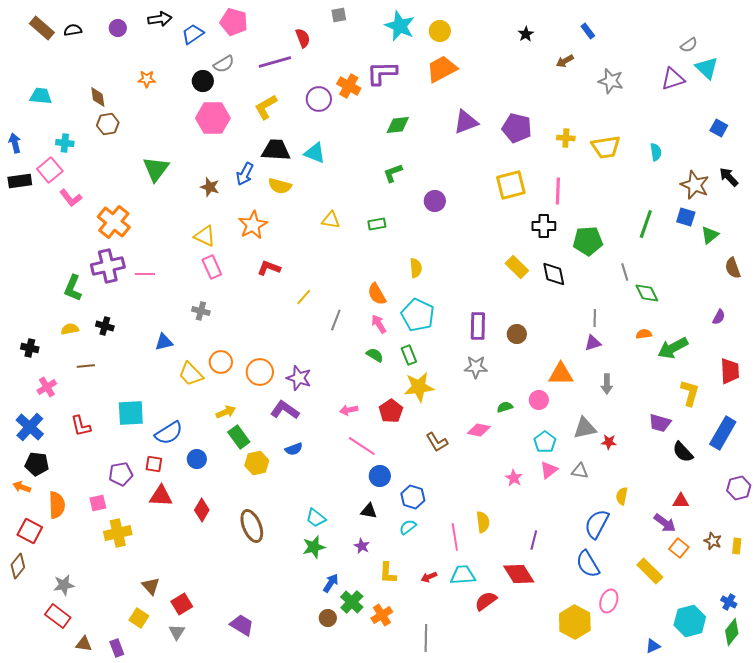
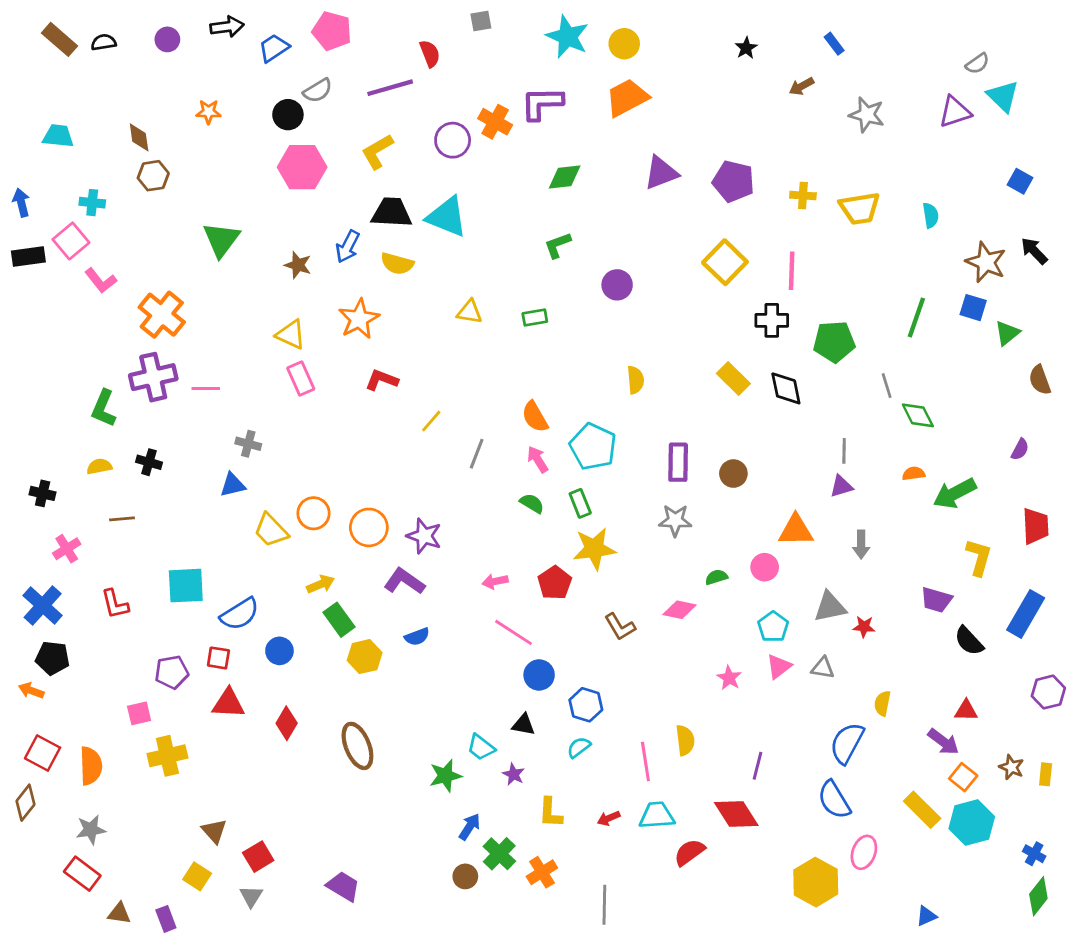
cyan triangle: (315, 153) -> (447, 217), size x1.4
yellow square: (511, 185) -> (725, 262), turned -32
yellow semicircle: (416, 268) -> (636, 380), moved
gray cross: (201, 311) -> (248, 444), moved
orange semicircle: (57, 505) -> (91, 766), moved
cyan trapezoid: (316, 518) -> (481, 747), moved
cyan hexagon: (690, 621) -> (972, 823), moved

